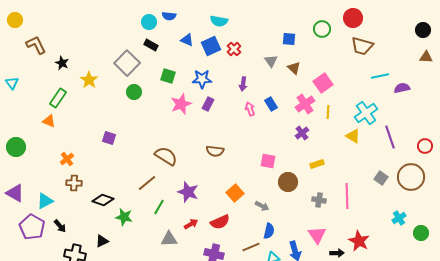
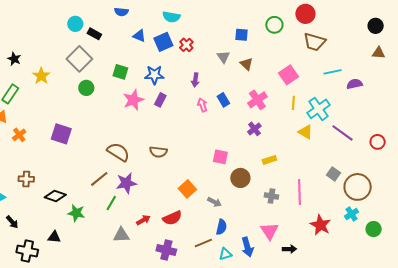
cyan circle: (149, 22) -> (75, 24), moved
black rectangle: (151, 45) -> (94, 34), moved
pink square: (323, 83) -> (288, 75), moved
yellow line: (328, 112) -> (293, 103), moved
purple line: (390, 137) -> (343, 133), turned -35
purple square: (109, 138) -> (61, 134), size x1.5
brown semicircle: (215, 151) -> (158, 152), moved
orange cross: (67, 159) -> (19, 135), moved
brown circle: (411, 177) -> (358, 187), moved
purple star: (188, 192) -> (126, 183), moved, turned -30
black triangle: (102, 241) -> (54, 237), turned 32
red star: (359, 241) -> (320, 225), moved

